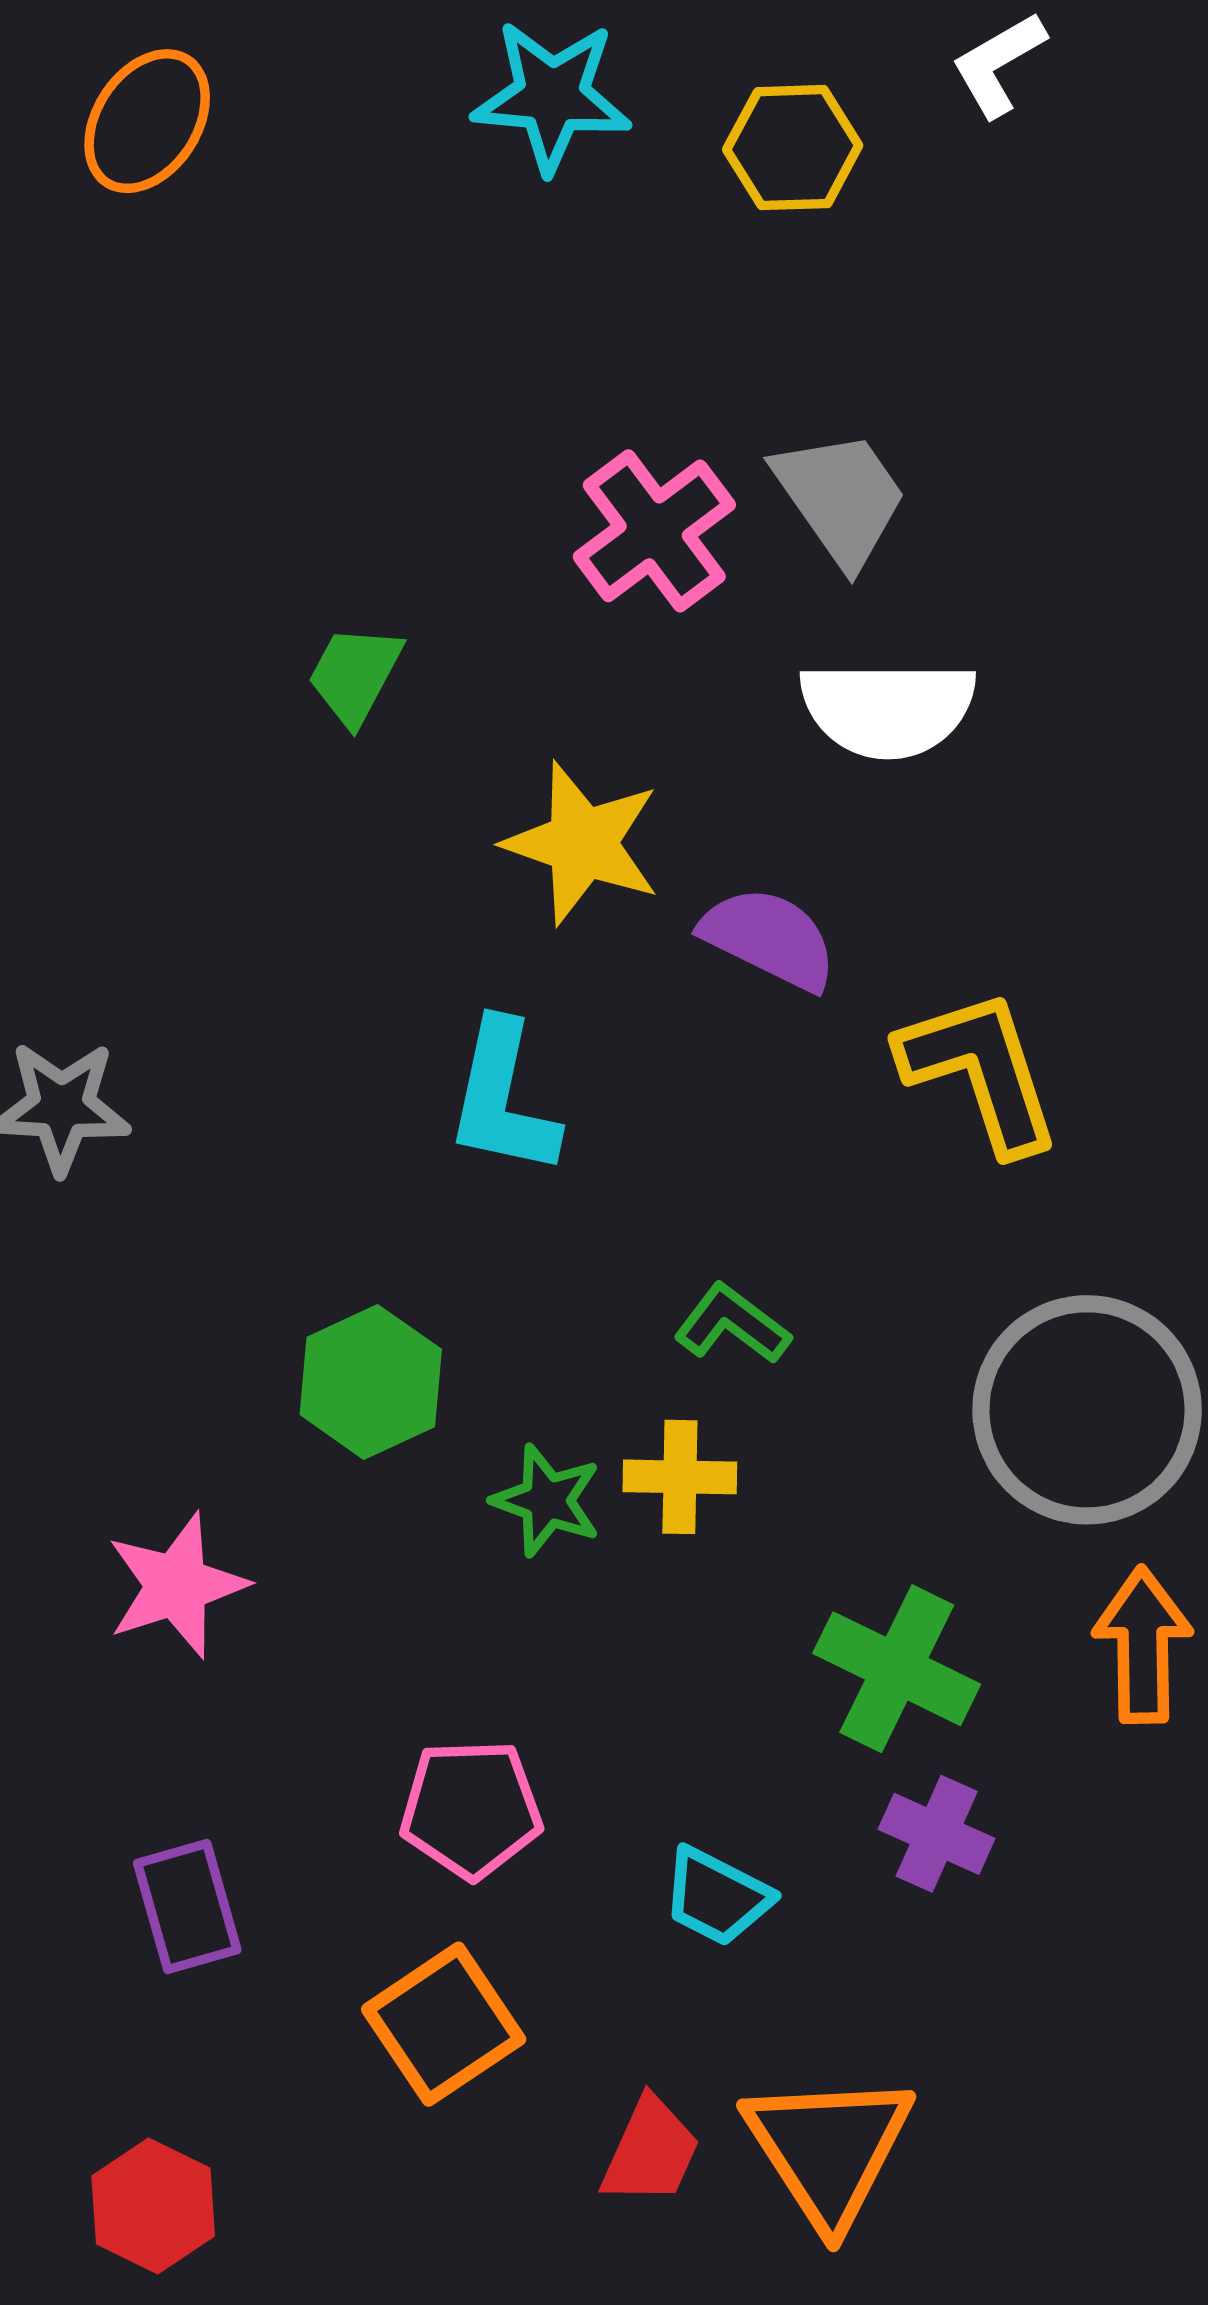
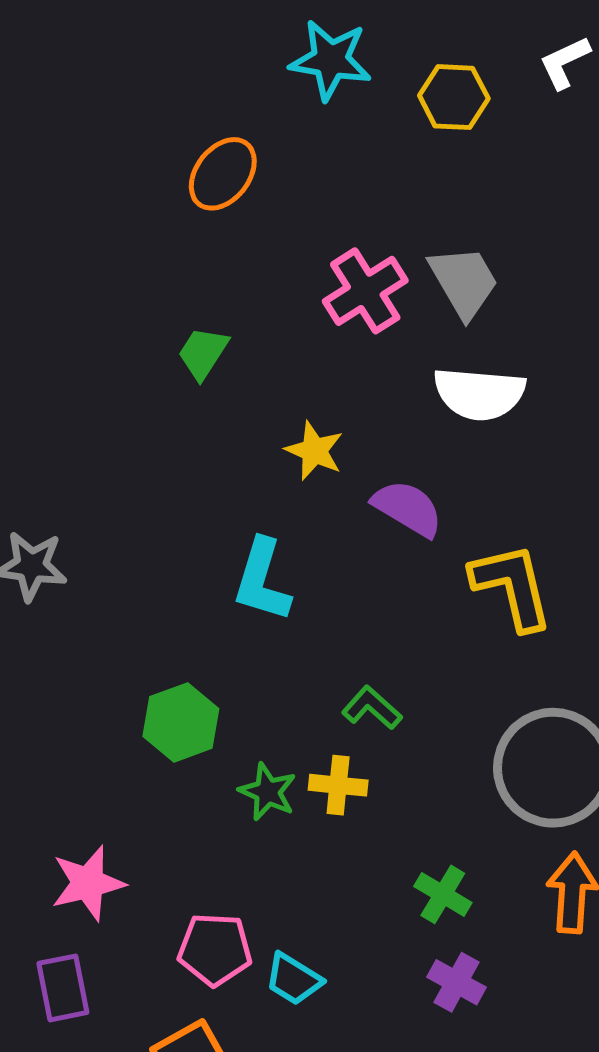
orange ellipse: (147, 121) -> (223, 174), moved
yellow star: (582, 843) -> (314, 451), size x0.7
pink star: (177, 1585) -> (88, 883), moved
green cross: (897, 1669) -> (443, 894), size x0.7
cyan trapezoid: (717, 1897) -> (294, 979), moved

